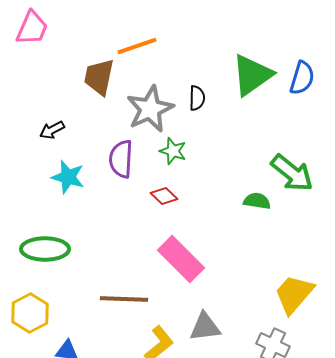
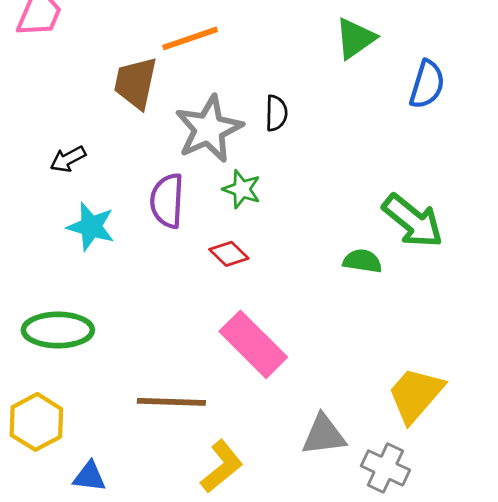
green triangle: (252, 75) -> (355, 38), moved, size x0.7
gray triangle: (205, 327) -> (324, 435), moved

